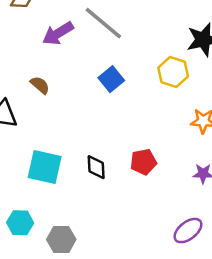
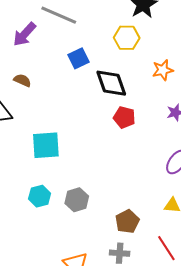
blue square: (111, 79) -> (78, 58), turned 30
red pentagon: (143, 162) -> (124, 117), turned -30
black diamond: (96, 167) -> (111, 83), moved, size x1.6

